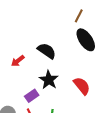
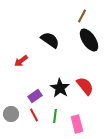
black semicircle: (47, 51) -> (50, 40), moved
black star: (49, 80) -> (60, 88), moved

